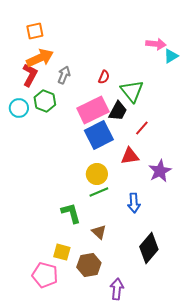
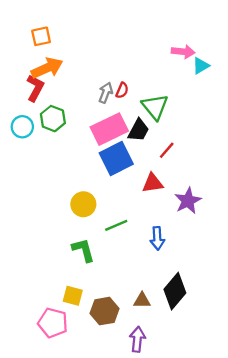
gray arrow: (64, 75) -> (106, 93), moved
yellow circle: (97, 174) -> (83, 204), moved
brown triangle: (99, 232) -> (142, 301), moved, turned -42

